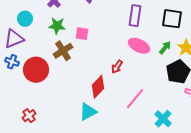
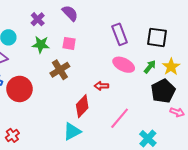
purple rectangle: (135, 16) -> (120, 34), turned -30
pink square: (82, 34) -> (69, 43), moved
brown cross: (63, 51) -> (60, 70), moved
red arrow: (117, 67) -> (101, 86), turned 56

